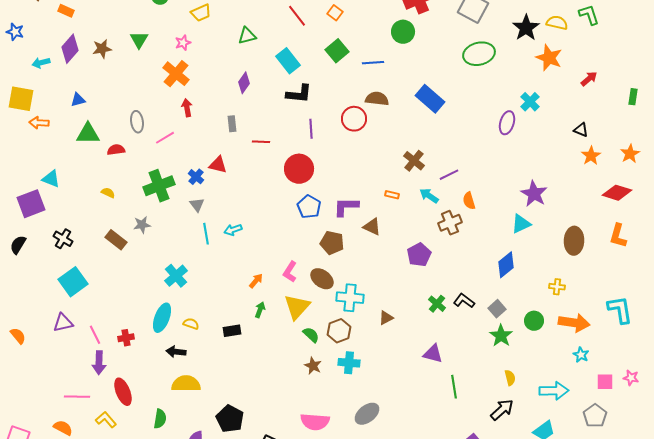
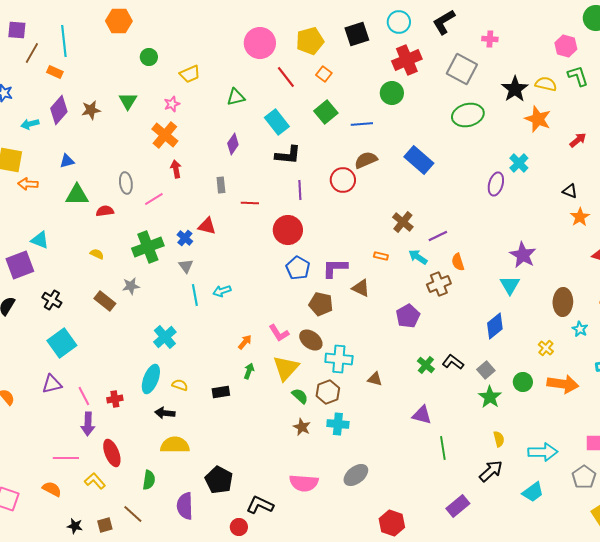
brown semicircle: (377, 99) -> (366, 160), turned -30
cyan triangle: (521, 224) -> (510, 285), turned -35
pink L-shape: (290, 272) -> (279, 333), turned -65
yellow cross: (557, 287) -> (546, 348), turned 35
brown triangle: (386, 318) -> (375, 379), turned 42
cyan star: (581, 355) -> (580, 329), moved

